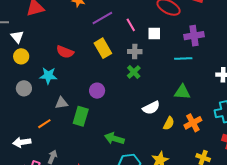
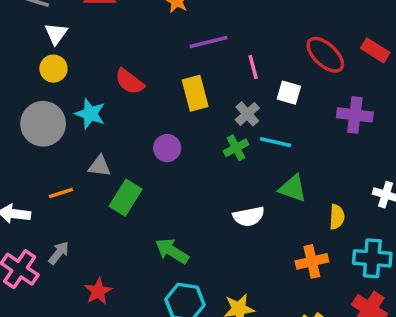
gray cross: (135, 52) -> (247, 114), turned 32
cyan line: (183, 58) -> (276, 142), moved
gray circle: (24, 88) -> (43, 124), size x1.6
purple circle: (97, 91) -> (167, 148), moved
green triangle: (182, 92) -> (293, 188), moved
yellow semicircle: (169, 123) -> (337, 217), moved, turned -40

